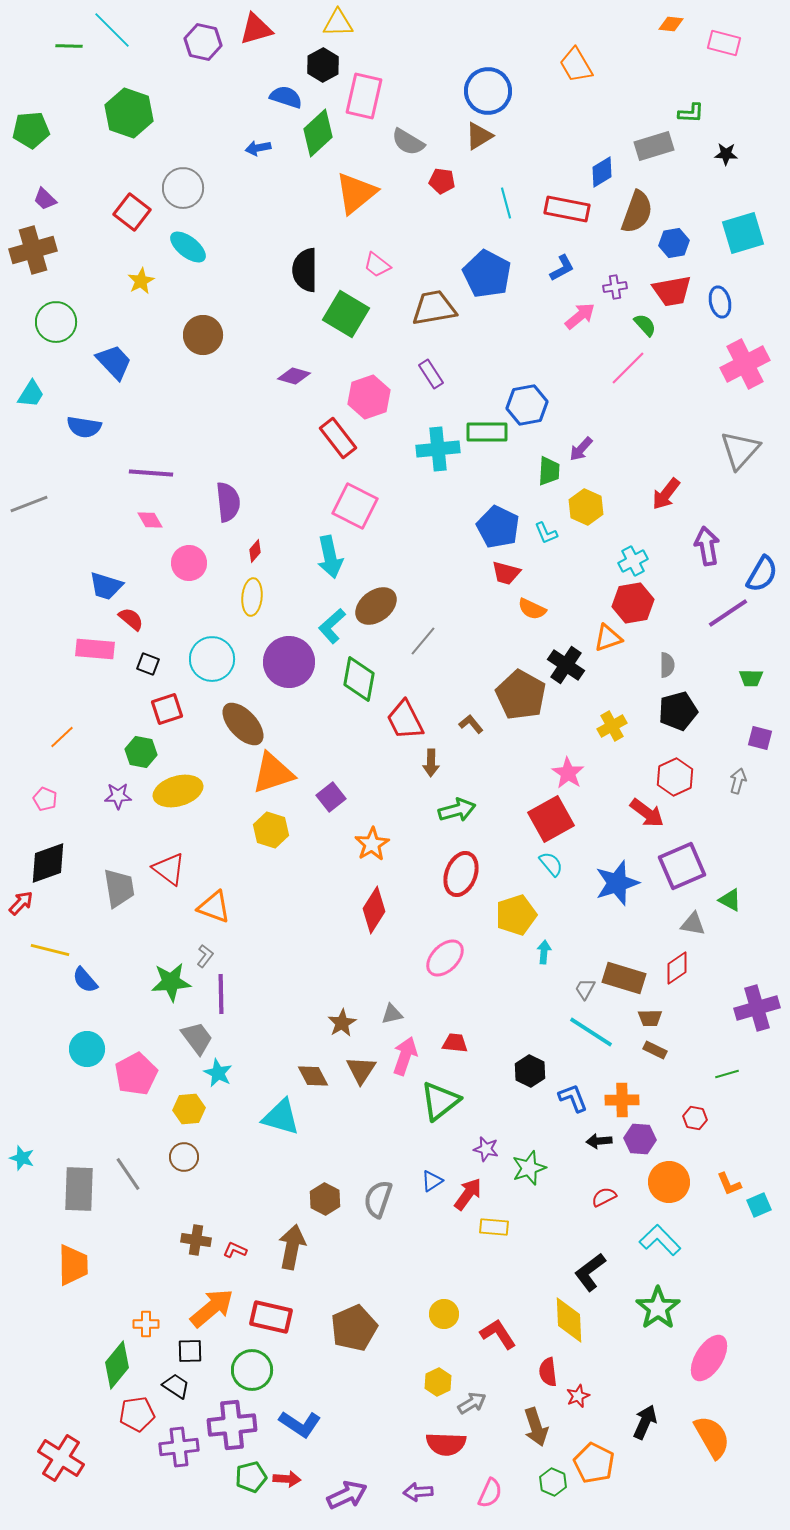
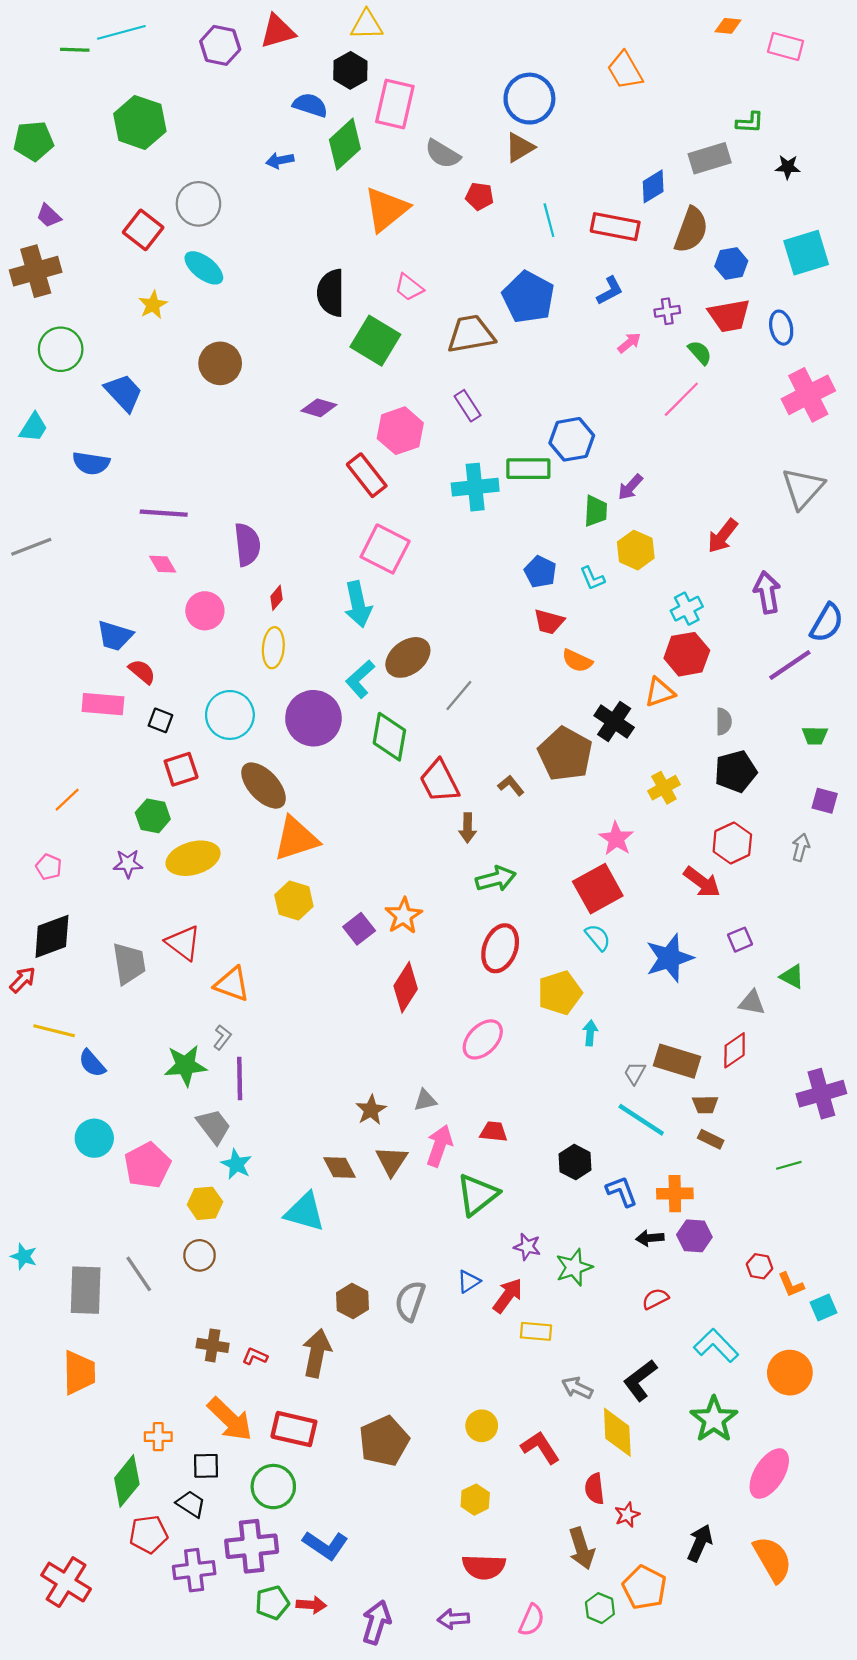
cyan line: (112, 30) -> (121, 32), turned -60
pink arrow: (580, 316) -> (629, 343), size x0.7
blue pentagon: (498, 527) -> (540, 572), size x0.7
purple square: (331, 797) -> (359, 929), moved
purple square: (682, 866) -> (740, 940), size x0.5
red hexagon: (695, 1118) -> (759, 1266), moved
orange circle: (669, 1182) -> (790, 1373), moved
orange arrow: (212, 1308) -> (230, 1419), turned 84
gray arrow: (472, 1403) -> (577, 1388), moved, turned -124
purple arrow: (347, 1495) -> (376, 1622), turned -48

